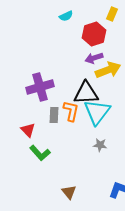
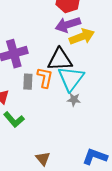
purple arrow: (94, 58) -> (68, 25), size x1.4
gray star: (100, 145) -> (74, 100), moved

